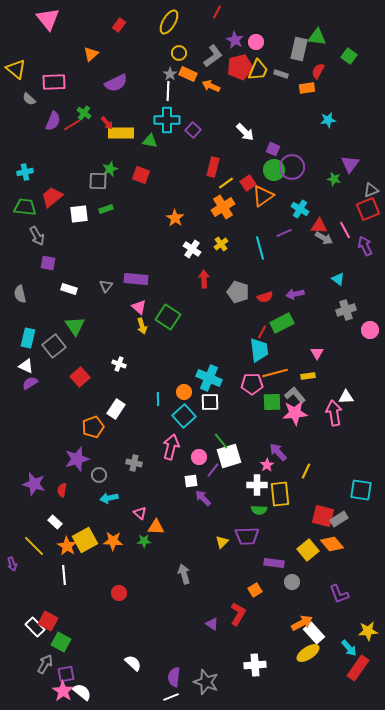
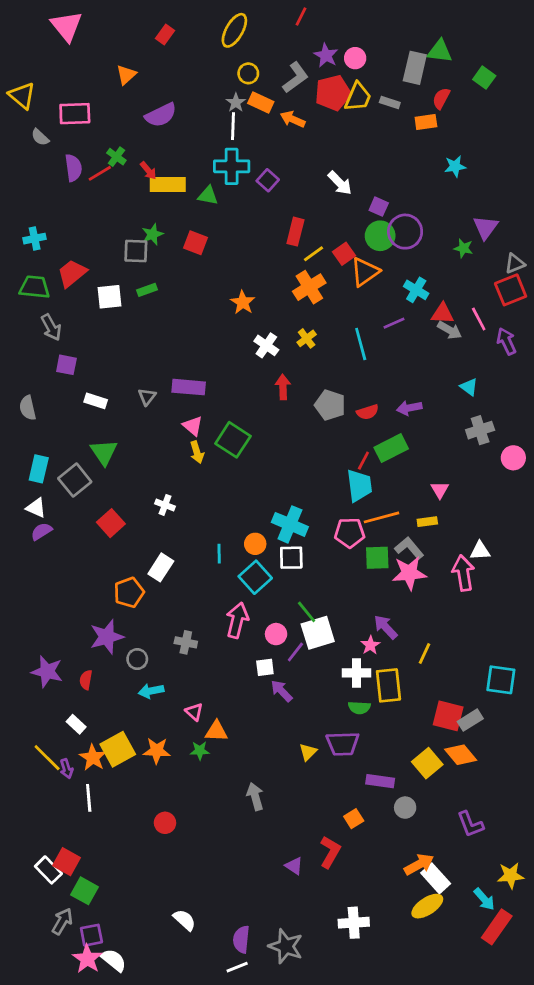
purple semicircle: (53, 121) -> (73, 168), turned -30
purple arrow: (12, 564) -> (66, 769), moved

